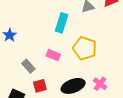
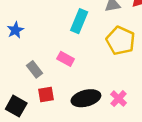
yellow pentagon: (85, 48) -> (121, 41), moved

